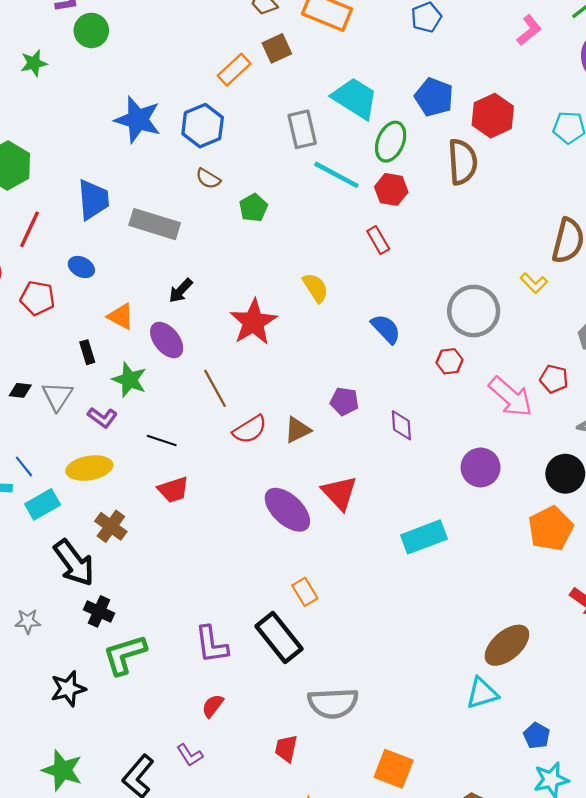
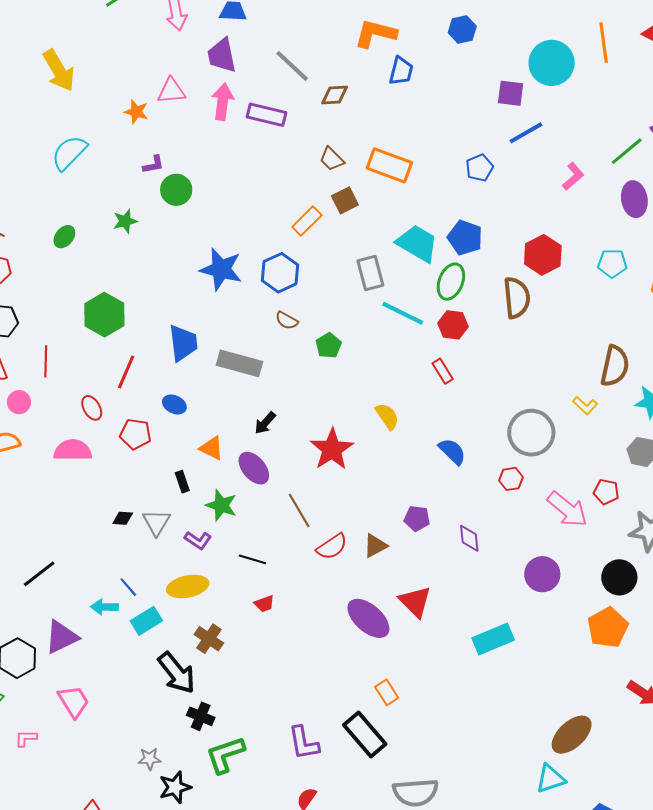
blue pentagon: (434, 97) -> (465, 238), moved
red trapezoid: (173, 490) -> (264, 604), size x0.7
gray star: (28, 621) -> (150, 759), moved

